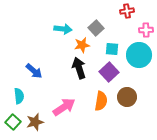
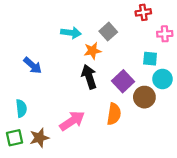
cyan square: (112, 49) -> (150, 59), moved
cyan circle: (139, 55) -> (162, 79), moved, size x0.7
blue arrow: (34, 71) -> (33, 65), moved
brown circle: (127, 97) -> (144, 97), moved
green square: (13, 122) -> (15, 138), turned 35

